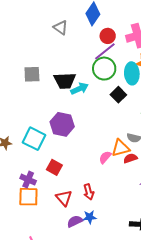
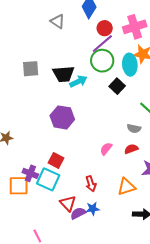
cyan square: (34, 139) -> (48, 179), moved
orange triangle: (121, 148) -> (126, 187), moved
orange square: (28, 197) -> (19, 186), moved
red triangle: (64, 198) -> (68, 203), moved

